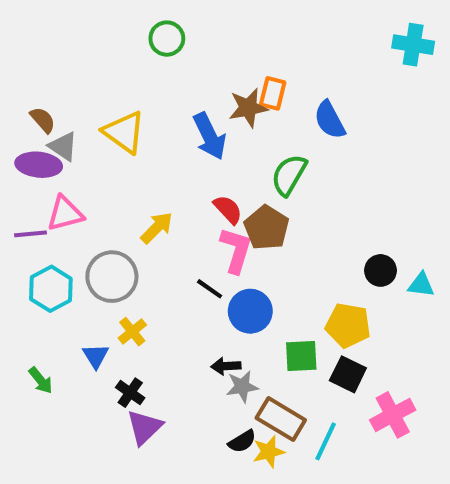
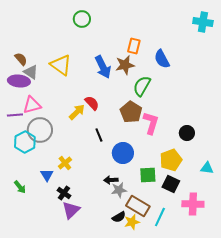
brown star: (248, 108) -> (125, 65), moved
red semicircle: (228, 209) -> (92, 103), moved
pink L-shape: (236, 250) -> (151, 123), moved
gray circle: (112, 277) -> (40, 130), moved
cyan triangle: (421, 285) -> (207, 168), moved
black line: (210, 289) -> (99, 135), moved, turned 32
yellow pentagon: (348, 325) -> (171, 160), turned -30
pink cross: (393, 415) -> (193, 204), turned 30

